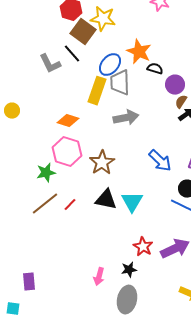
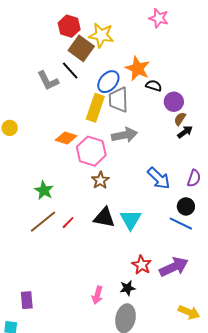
pink hexagon: (67, 152) -> (91, 151), moved
brown star: (102, 163) -> (100, 180), size x0.7
green star: (46, 173) -> (44, 190), turned -30

